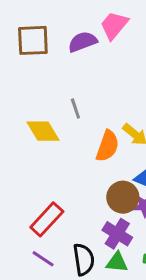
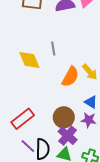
brown circle: (123, 197) -> (64, 117), moved
purple line: (43, 259) -> (28, 146), moved

